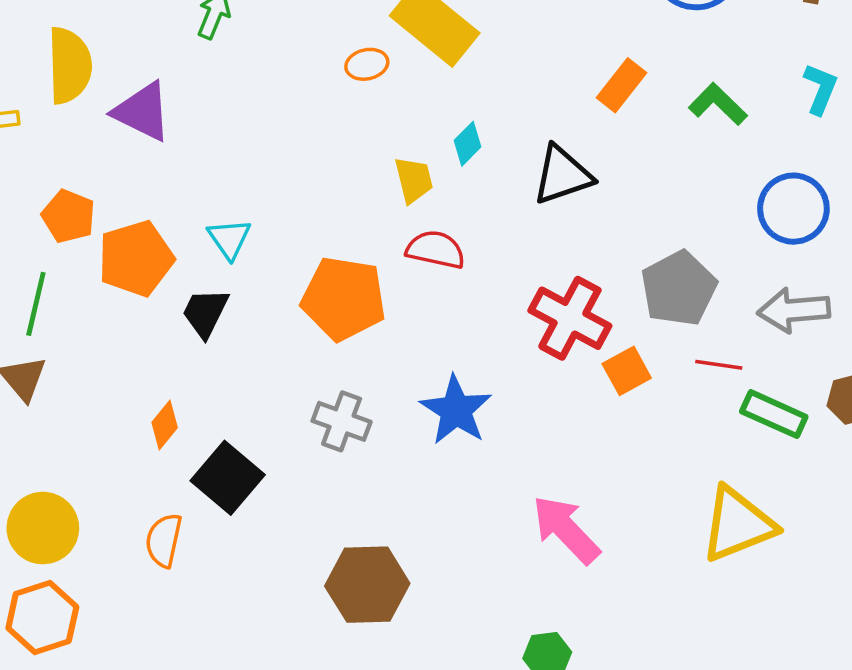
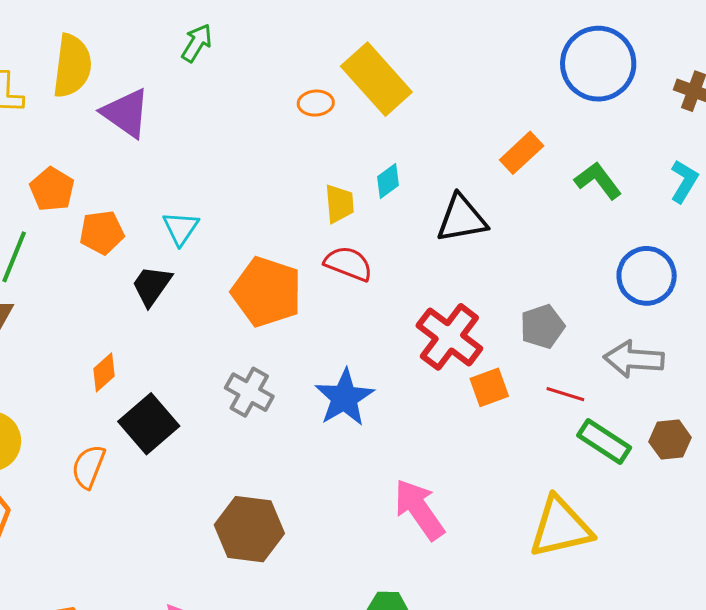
orange pentagon: (136, 258) -> (102, 232), size x0.7
gray pentagon: (679, 288) -> (542, 327), size x0.7

